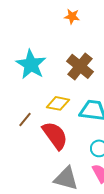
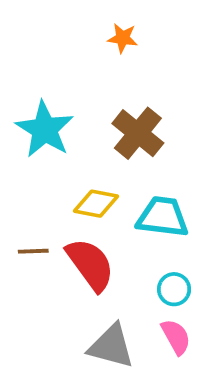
brown line: (25, 119) -> (33, 251), moved, turned 49

